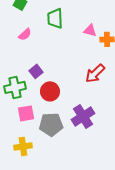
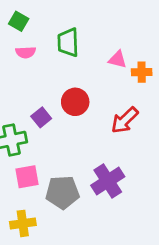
pink semicircle: (25, 34) -> (26, 52), moved, turned 40
red circle: (50, 91) -> (75, 102), moved

